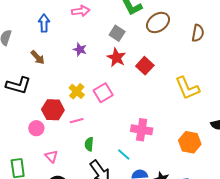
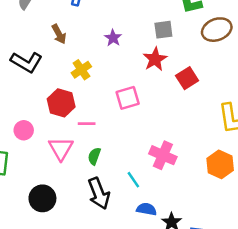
gray square: (117, 33) -> (163, 30), turned 35
yellow cross: (77, 91) -> (81, 70), moved
pink circle: (36, 128) -> (24, 130), moved
orange hexagon: (190, 142) -> (220, 164), moved
pink triangle: (51, 156) -> (61, 149), moved, size x1.5

